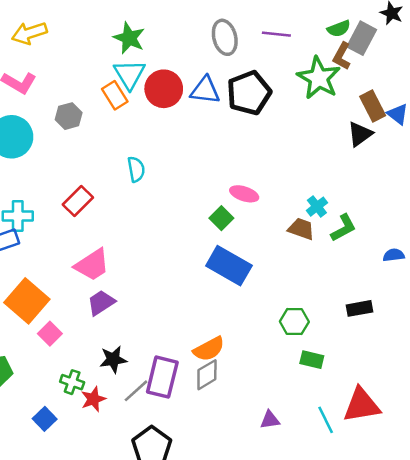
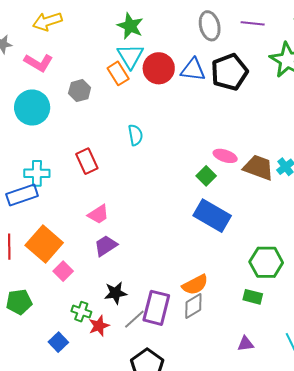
red rectangle: (78, 201) -> (87, 161), turned -70
brown trapezoid: (301, 229) -> (258, 168), moved, size x1.4
pink trapezoid: (92, 265) -> (98, 214), size x0.7
green hexagon: (294, 322) -> (266, 262), size x1.4
green rectangle: (312, 360) -> (253, 297), moved

